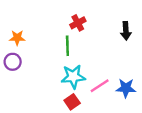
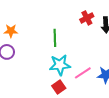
red cross: (78, 23) -> (87, 18), moved

